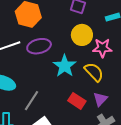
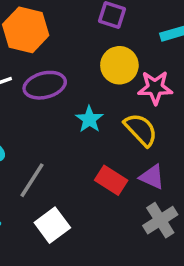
cyan star: (65, 66) -> (89, 119), size x0.7
purple triangle: (100, 99) -> (152, 177), turned -49

